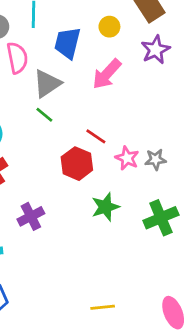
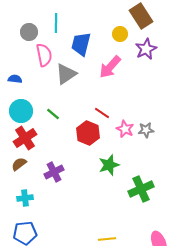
yellow circle: (109, 27) -> (120, 34), moved
green line: (44, 115) -> (53, 114), moved
green cross: (161, 218) -> (141, 189), moved

